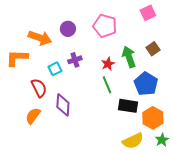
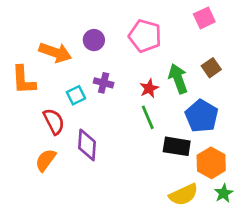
orange L-shape: (17, 58) -> (23, 80), turned -95
purple cross: (75, 60) -> (104, 83), turned 32

